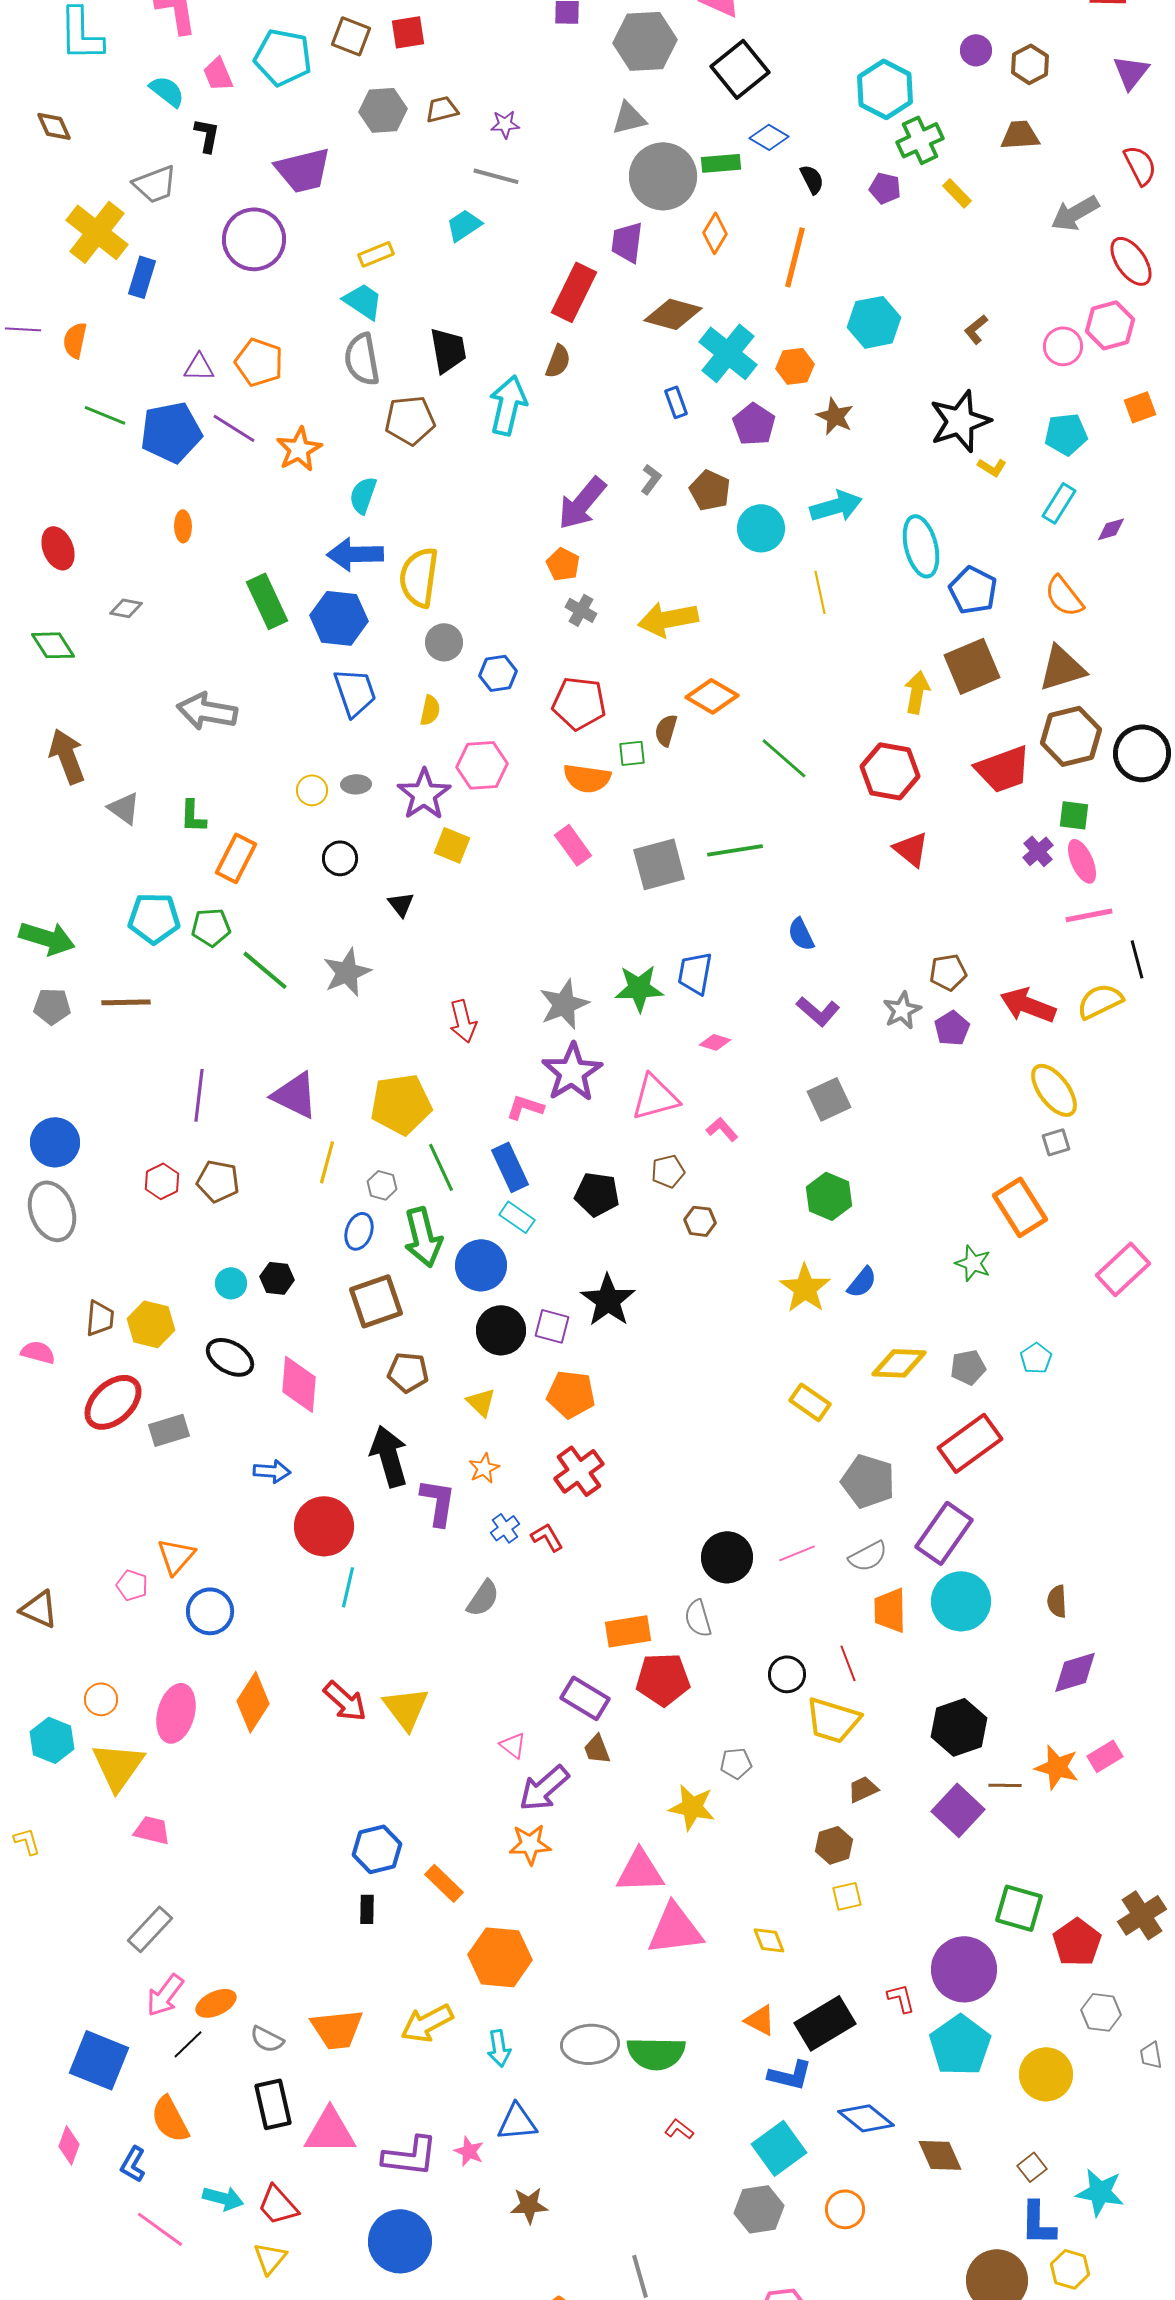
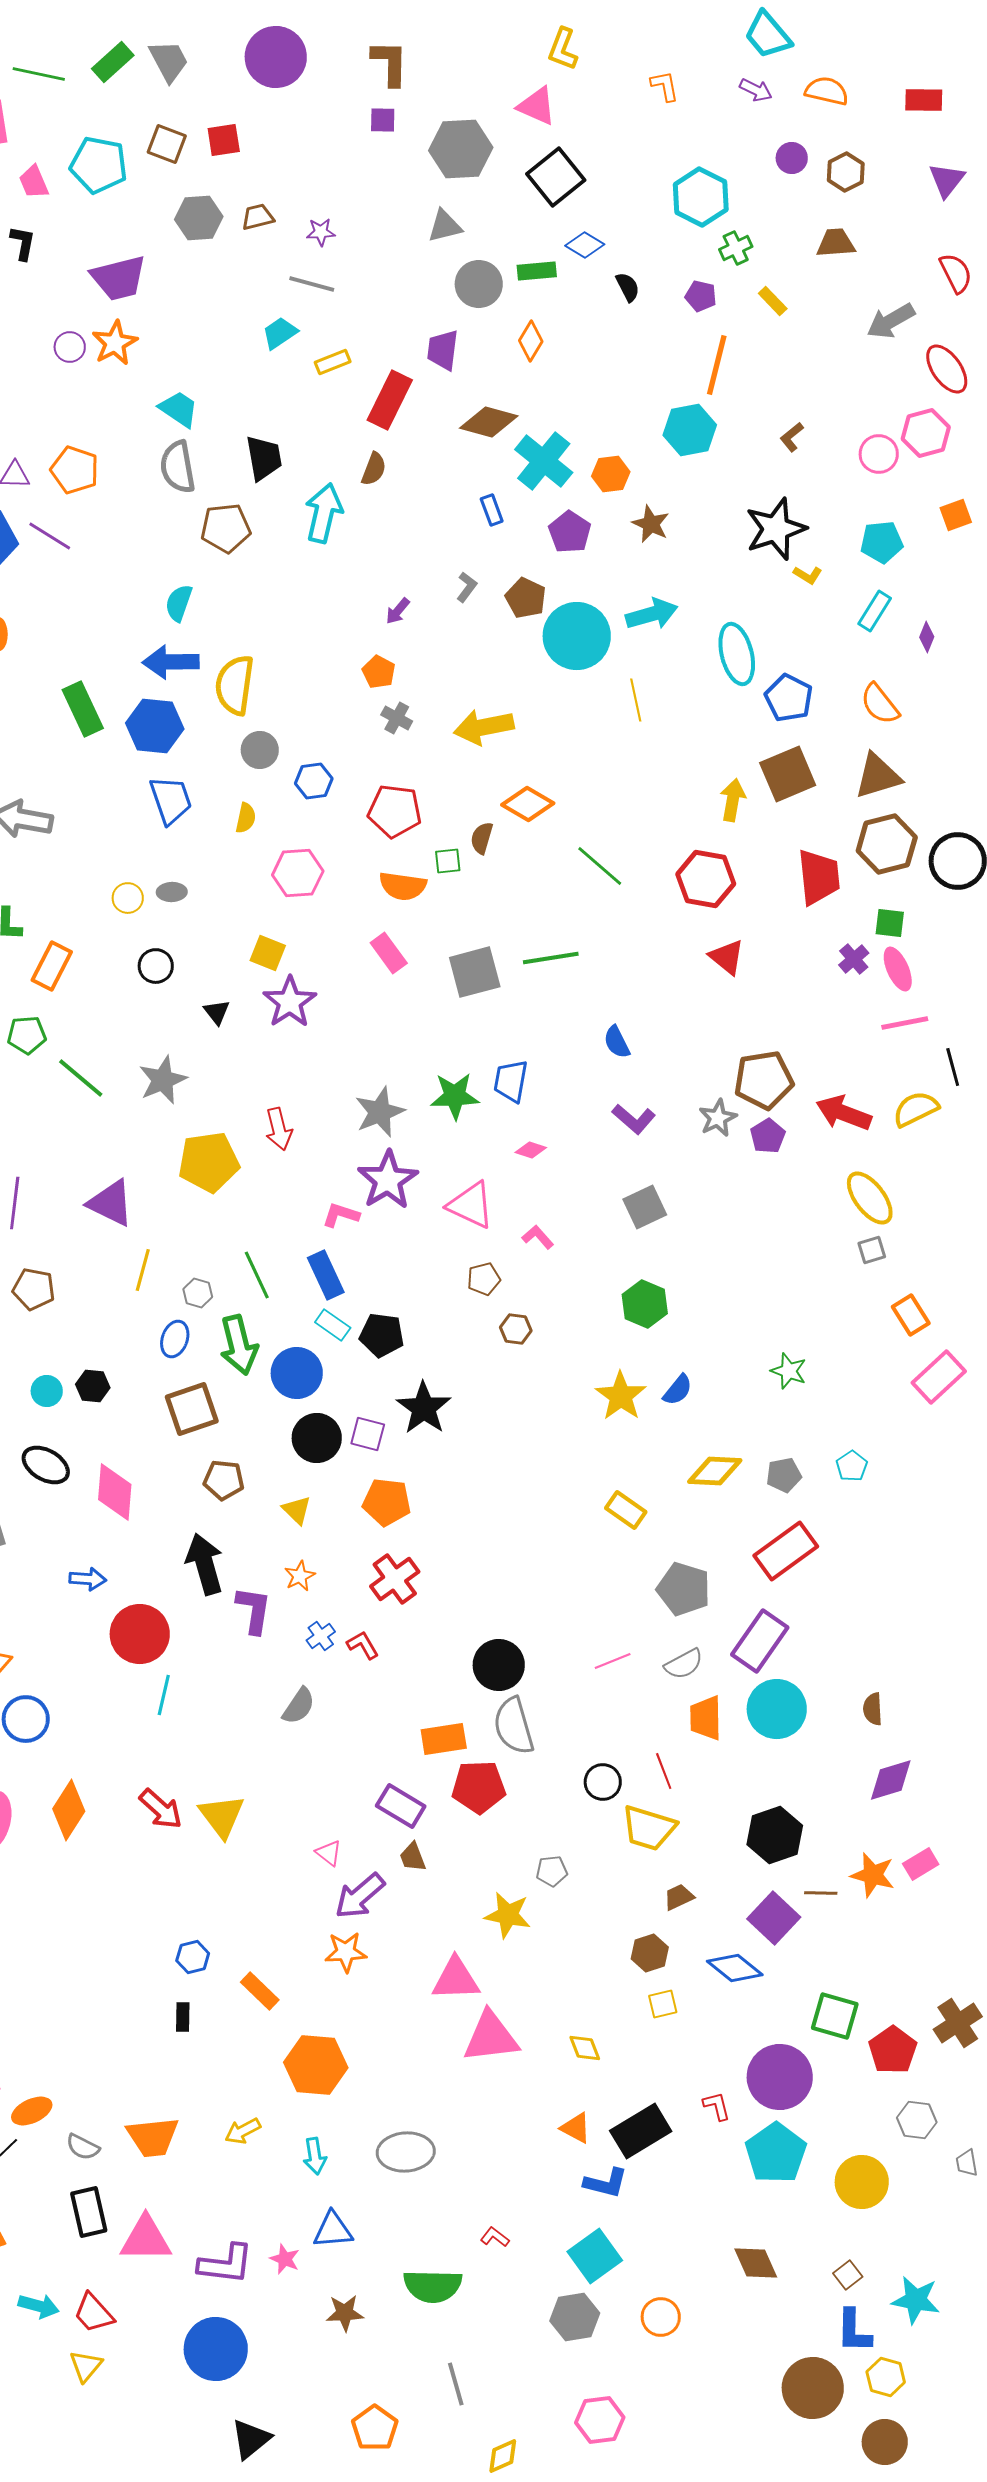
green cross: (920, 140) -> (736, 248), size x0.7
gray circle: (663, 176) -> (479, 284), size x0.7
purple circle: (254, 239) -> (70, 347), size x0.5
yellow rectangle: (376, 254) -> (333, 362), moved
orange line: (795, 257) -> (717, 365), moved
orange star: (299, 449) -> (115, 343), moved
purple arrow: (582, 503) -> (398, 611), size x0.5
cyan circle: (761, 528) -> (577, 636), size x1.4
purple diamond: (1111, 529) -> (927, 637), turned -52
red trapezoid: (1003, 769) -> (819, 877), turned -76
purple star: (424, 794) -> (290, 1002), moved
brown pentagon: (948, 972) -> (764, 1080), size x1.6
pink triangle: (655, 1097) -> (471, 1205), turned 40
yellow pentagon: (401, 1104) -> (209, 1162), moved
black pentagon: (597, 1194) -> (382, 1335), moved
orange rectangle: (1020, 1207) -> (911, 1315), moved, size x0.7
black circle: (727, 1557) -> (499, 1665), moved
gray semicircle: (698, 1618) -> (514, 1726), size x1.5
blue hexagon: (377, 1849) -> (193, 1957), size x0.7
yellow arrow: (427, 2023) -> (243, 2131), size x0.7
green semicircle: (656, 2053) -> (433, 2286), moved
blue diamond: (866, 2118) -> (735, 1968), moved

